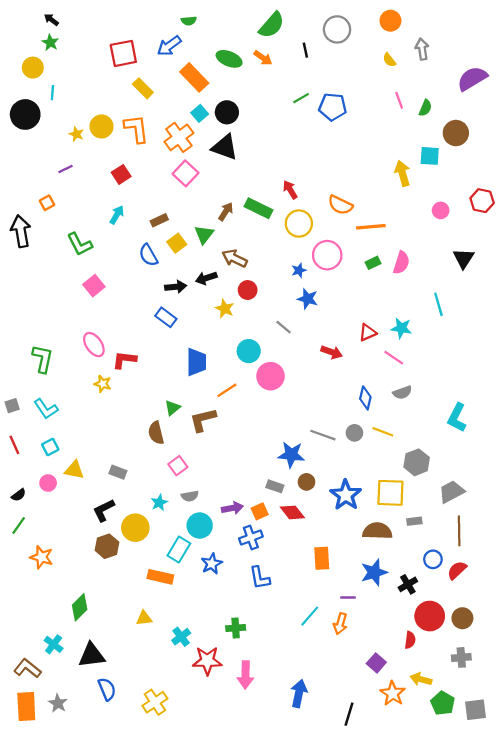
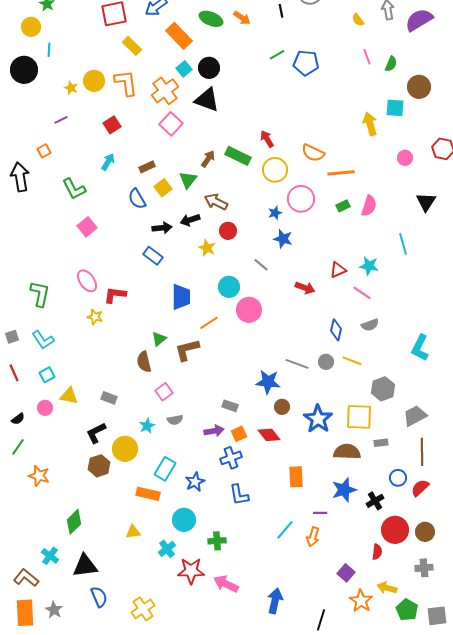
purple semicircle: (472, 79) -> (419, 20), moved
gray rectangle: (275, 486) -> (230, 406), moved
cyan circle: (200, 526) -> (184, 520), moved
pink arrow: (245, 675) -> (226, 584), turned 115

